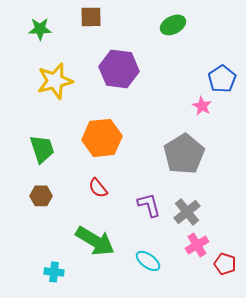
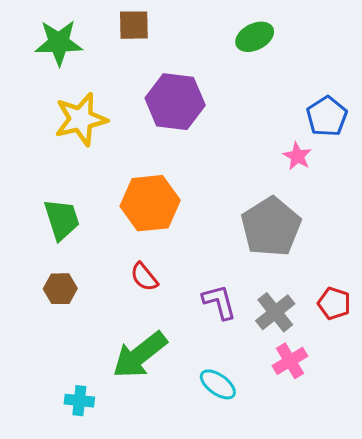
green star: (40, 29) -> (59, 43), size x1.4
green arrow: (95, 241) -> (140, 355), turned 111
red pentagon: (225, 264) -> (334, 303), moved

